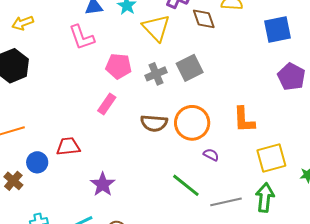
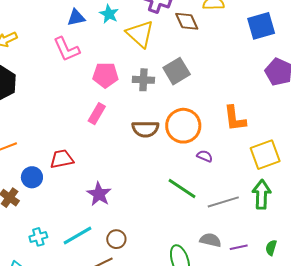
gray cross: (156, 74) -> (143, 80), turned 30

